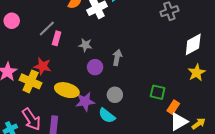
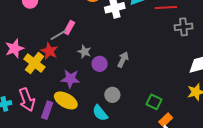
gray line: (47, 29) -> (59, 35), moved
gray star: (85, 45) -> (84, 52), moved
yellow ellipse: (67, 90) -> (66, 100), moved
purple star: (85, 102) -> (70, 79), moved

